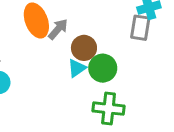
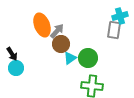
brown circle: (84, 48) -> (61, 44), moved

